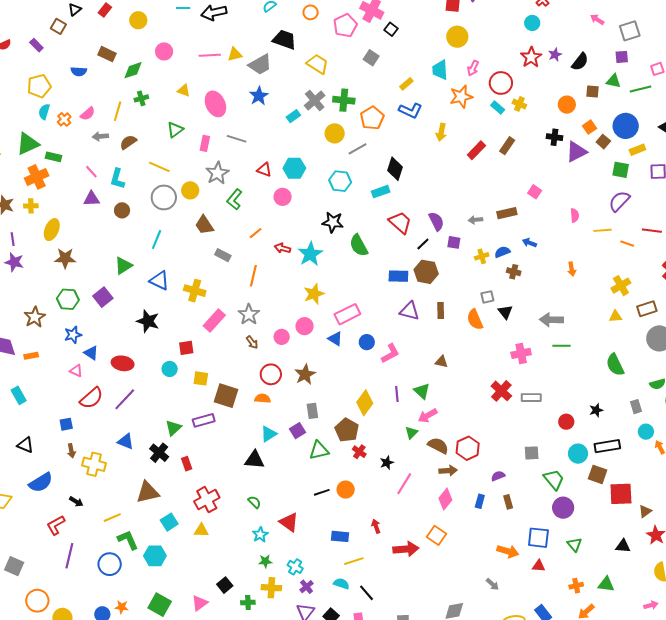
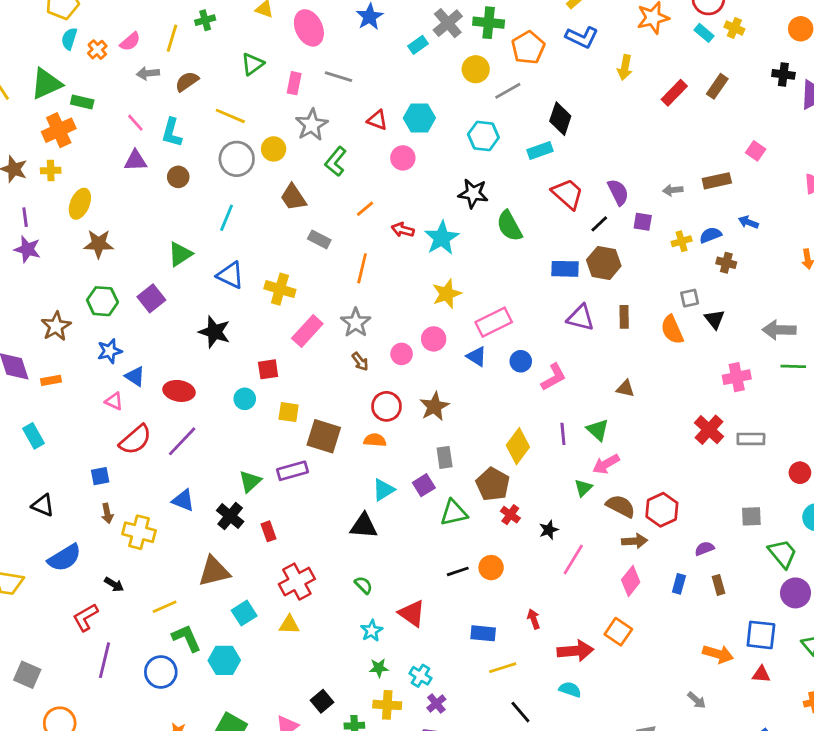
cyan semicircle: (341, 584) -> (570, 689), moved

